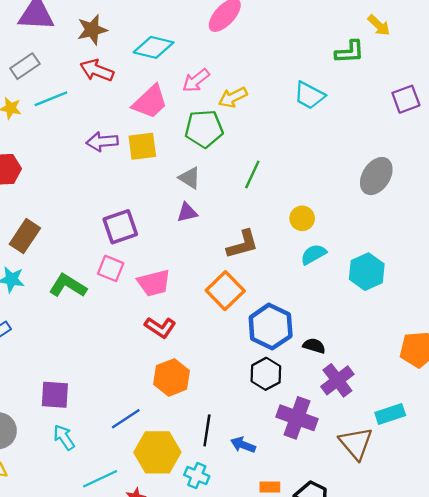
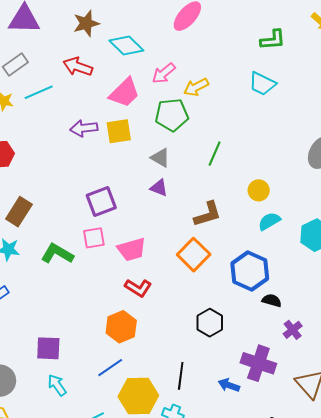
brown star: (92, 30) -> (86, 23), moved
cyan diamond: (154, 47) -> (126, 46), turned 32
green L-shape: (350, 52) -> (273, 40), moved
purple triangle: (187, 213) -> (159, 188), turned 36
pink square: (111, 268) -> (94, 238), turned -30
blue hexagon: (271, 327) -> (250, 271), moved
black hexagon: (266, 374) -> (210, 323), moved
orange hexagon: (172, 377) -> (121, 327), moved
purple cross: (337, 380) -> (293, 330), size x0.7
blue arrow: (243, 445) -> (229, 385), moved

